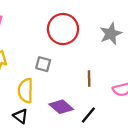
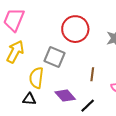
gray square: (43, 64) -> (54, 57), size x1.5
black triangle: (21, 116) -> (29, 99), turned -40

